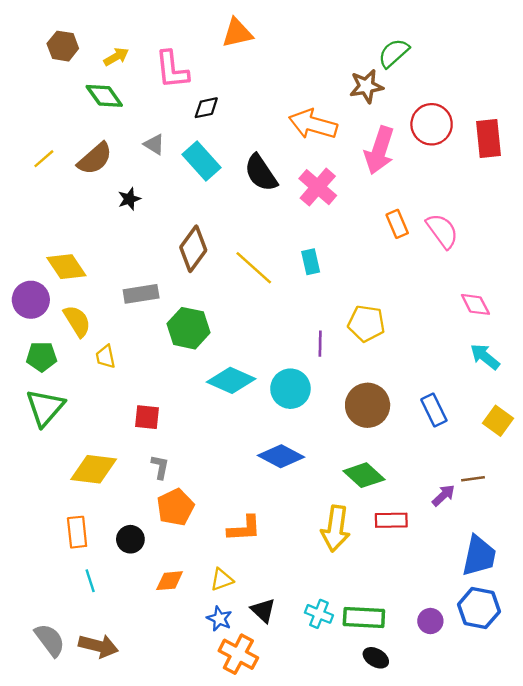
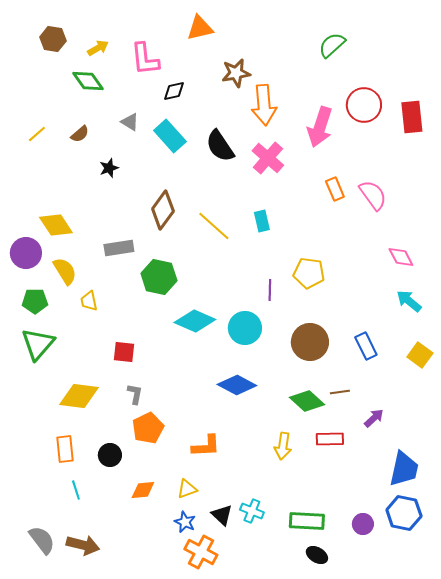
brown star: (366, 86) -> (236, 73), moved
orange arrow: (313, 124) -> (264, 105), turned -111
brown semicircle: (95, 159) -> (80, 134), size x0.6
brown line: (473, 479) -> (340, 392), moved
yellow arrow: (336, 529) -> (283, 446), size x0.7
cyan cross: (319, 614) -> (252, 511), moved

